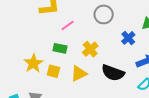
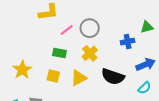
gray circle: (104, 14) -> (90, 28), moved
blue cross: (128, 38) -> (128, 42), turned 32
yellow star: (33, 63) -> (22, 70), moved

